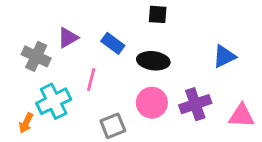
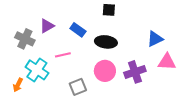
pink line: (91, 80) -> (63, 55), turned 63
cyan cross: (54, 101) -> (37, 70), turned -30
pink triangle: (242, 116) -> (167, 62), moved

